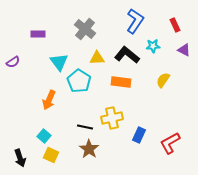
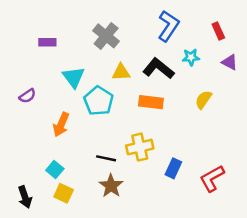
purple semicircle: (13, 62) -> (27, 96), moved

